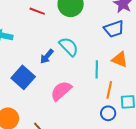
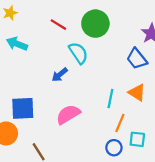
blue trapezoid: (114, 29) -> (137, 59), turned 60
cyan semicircle: (69, 47) -> (78, 53), moved
blue square: (23, 77) -> (23, 108), moved, turned 35

